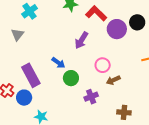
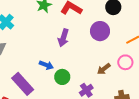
purple circle: (117, 29) -> (100, 31), moved
pink circle: (103, 65) -> (125, 62), moved

